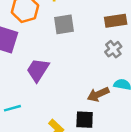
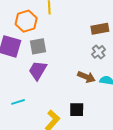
gray square: (64, 24) -> (38, 46), moved
brown arrow: (98, 94) -> (86, 77), moved, turned -132

